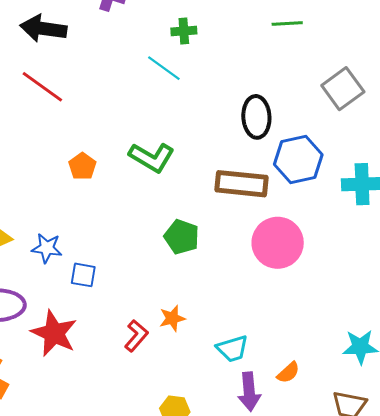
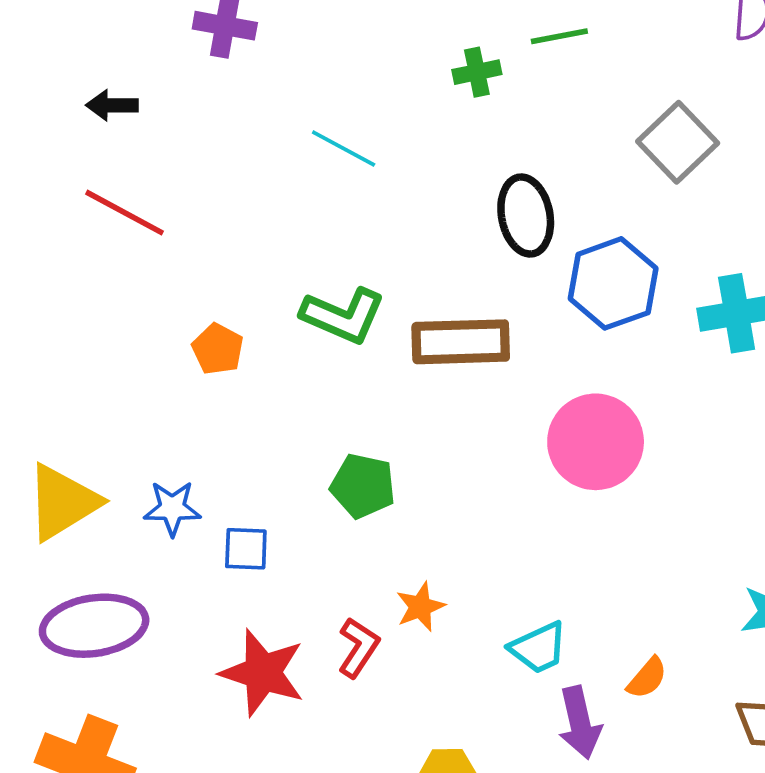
black arrow: (43, 29) -> (112, 105), size x0.6
green cross: (184, 31) -> (477, 72), moved
brown rectangle: (241, 184) -> (461, 342), moved
green pentagon: (182, 237) -> (363, 486), moved
red star: (54, 333) -> (263, 673), moved

